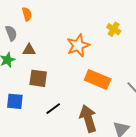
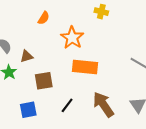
orange semicircle: (27, 14) -> (44, 18), moved, turned 64
orange rectangle: (98, 79) -> (85, 67), moved

